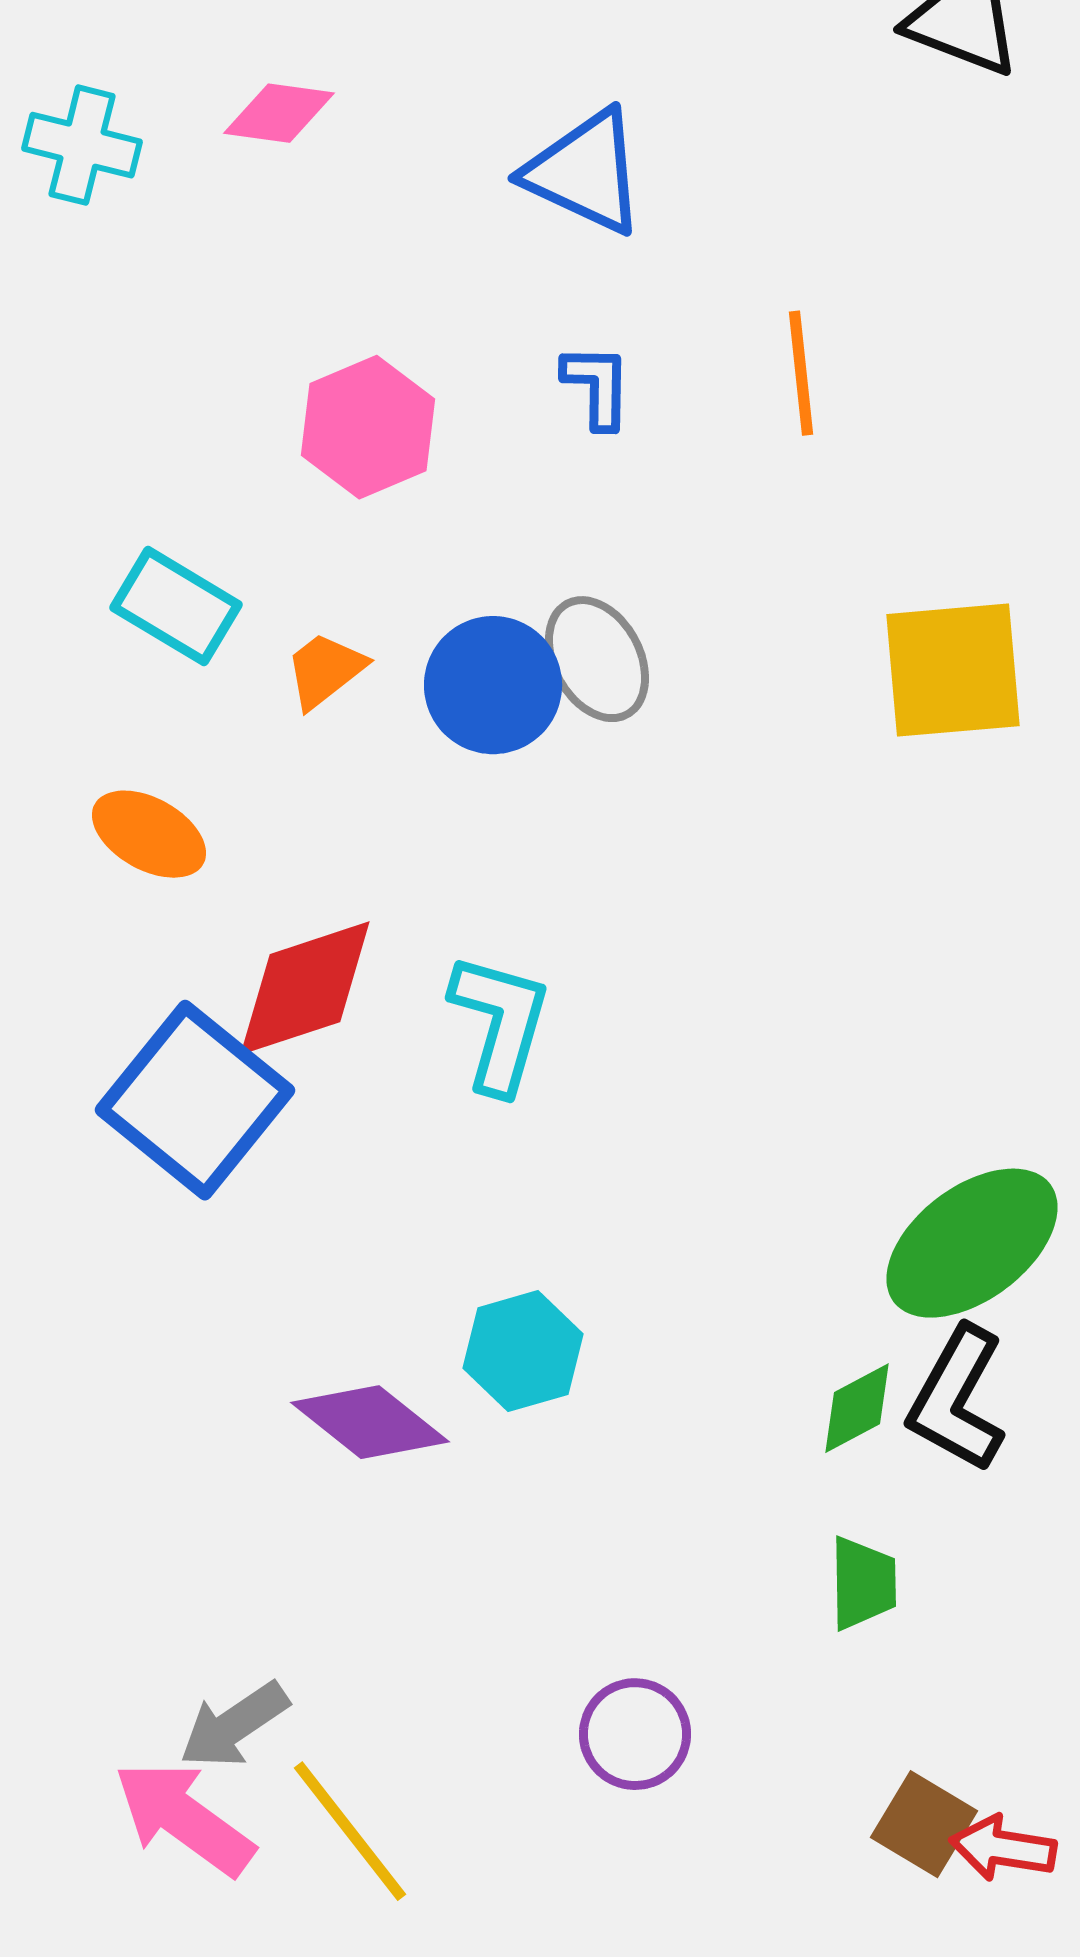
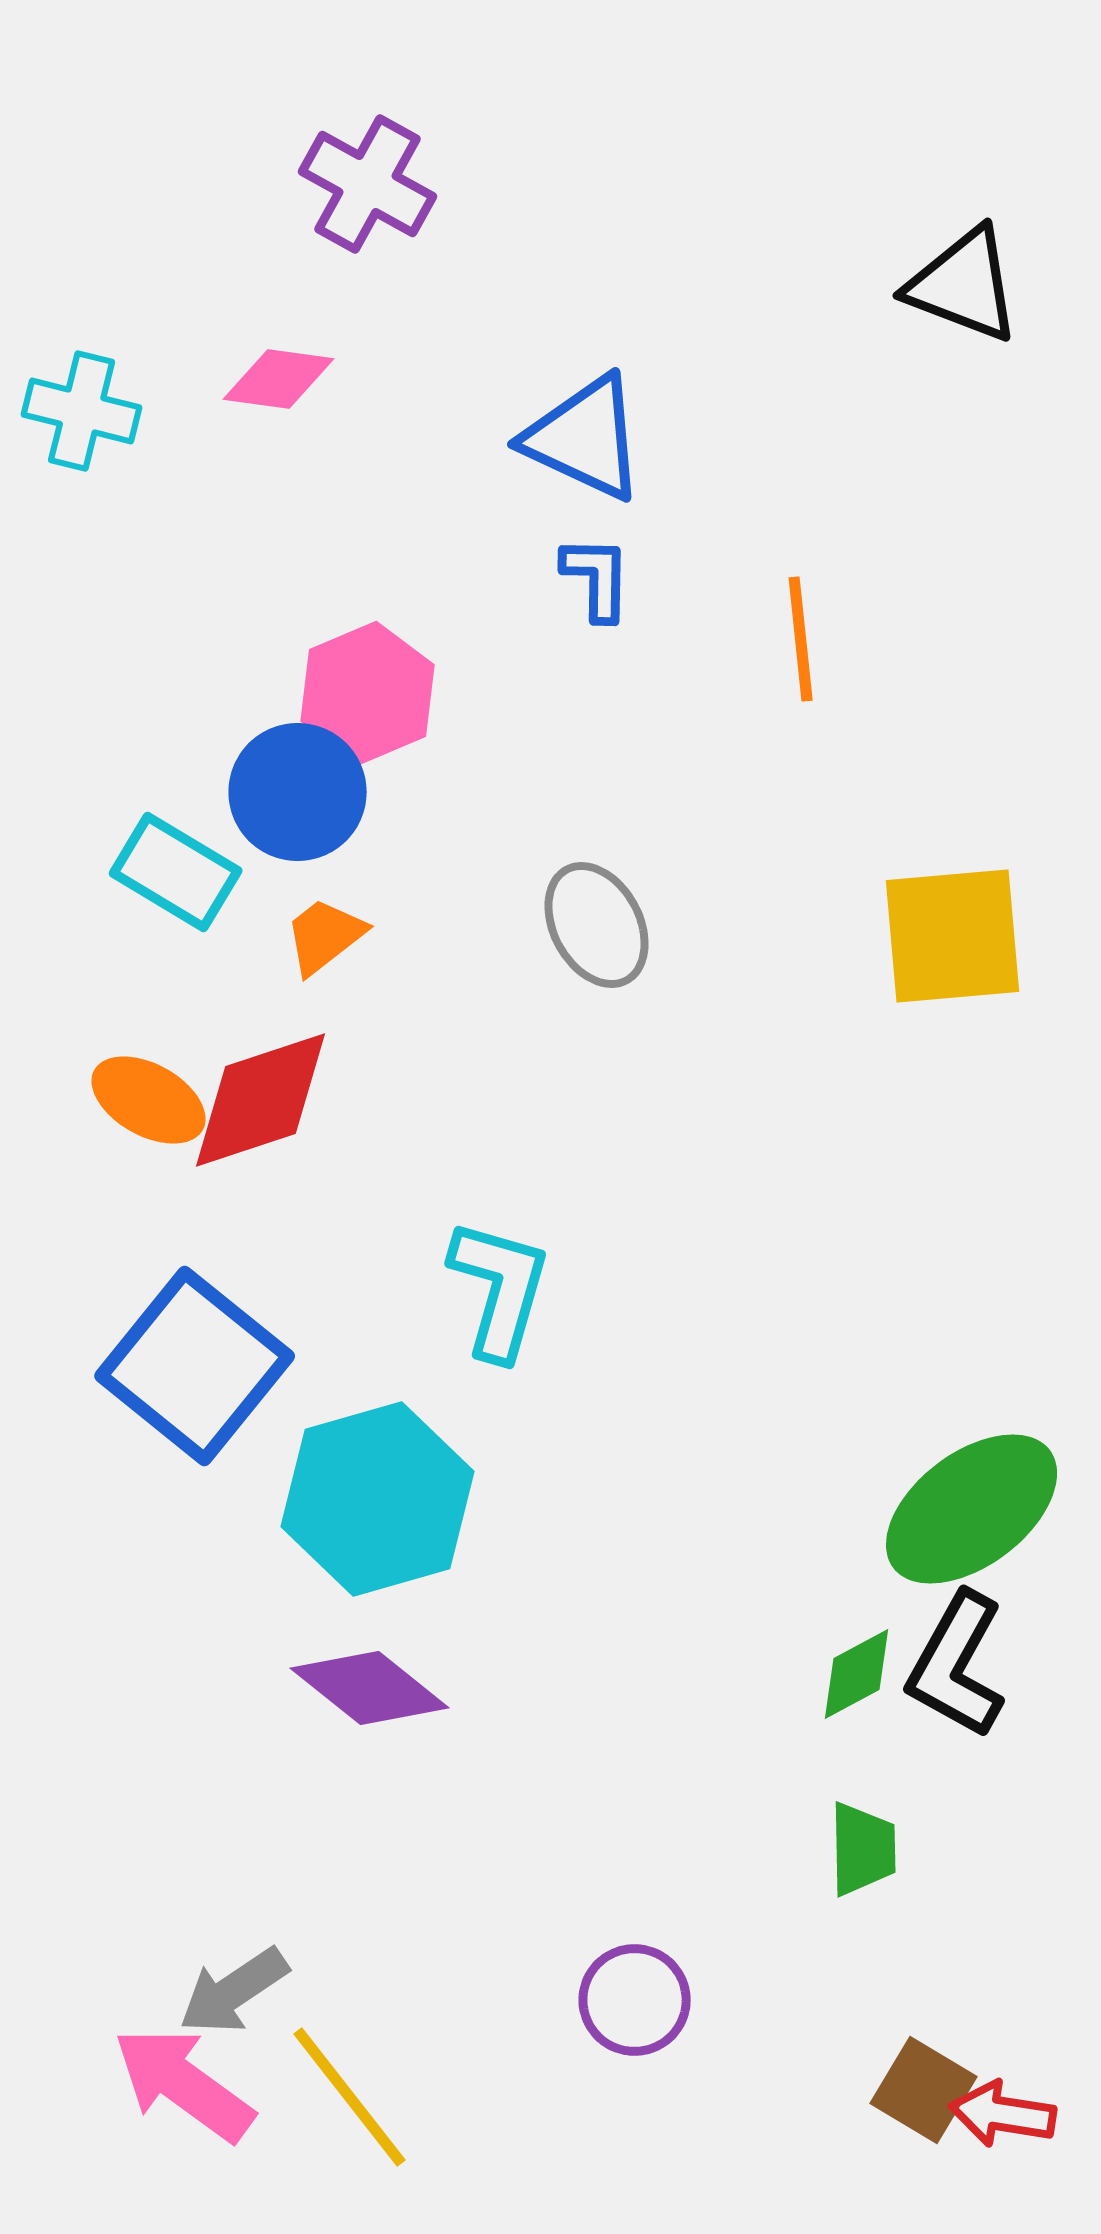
blue L-shape: (597, 386) -> (597, 578), moved
blue circle: (493, 685) -> (298, 792), moved
red diamond: (305, 988) -> (261, 1100), moved
cyan hexagon: (523, 1351) -> (378, 1499), moved, size x1.6

